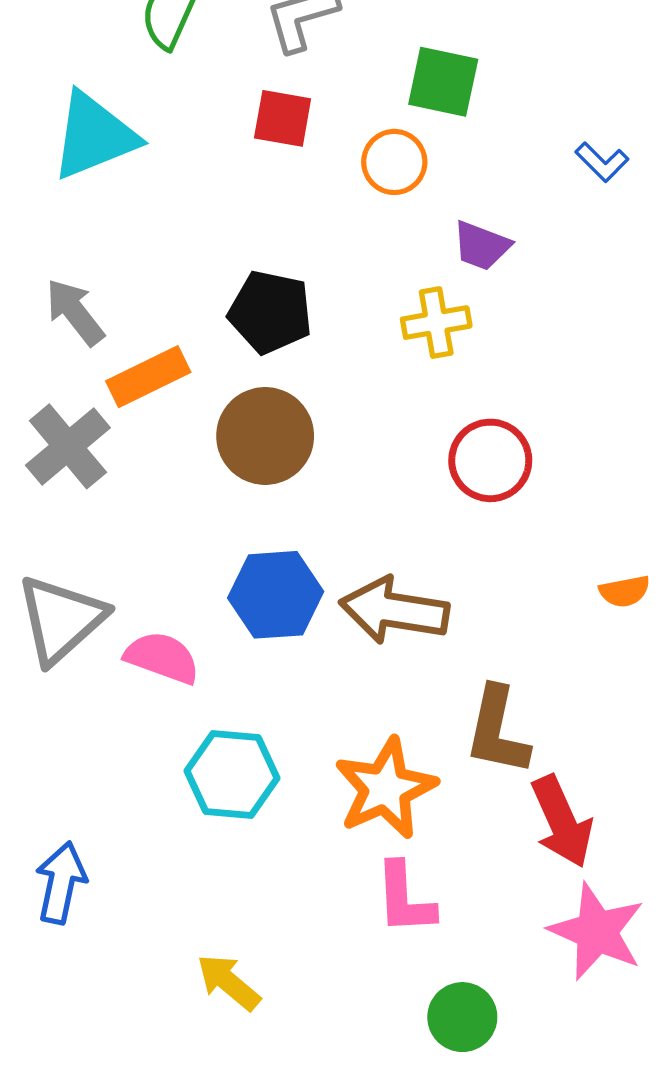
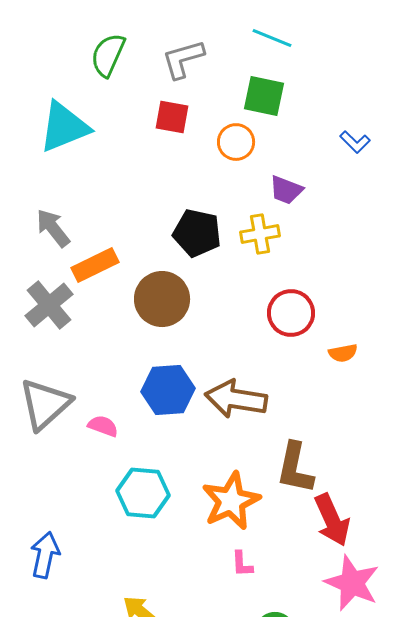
black pentagon: (270, 312) -> (197, 233), moved
orange semicircle: (625, 591) -> (343, 353), moved
pink semicircle: (162, 658) -> (103, 426), size x0.7
pink L-shape: (405, 898) -> (242, 564), size x0.6

